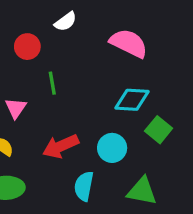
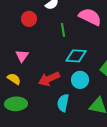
green line: (52, 83) -> (63, 30), moved
cyan diamond: (132, 100) -> (76, 56), moved

